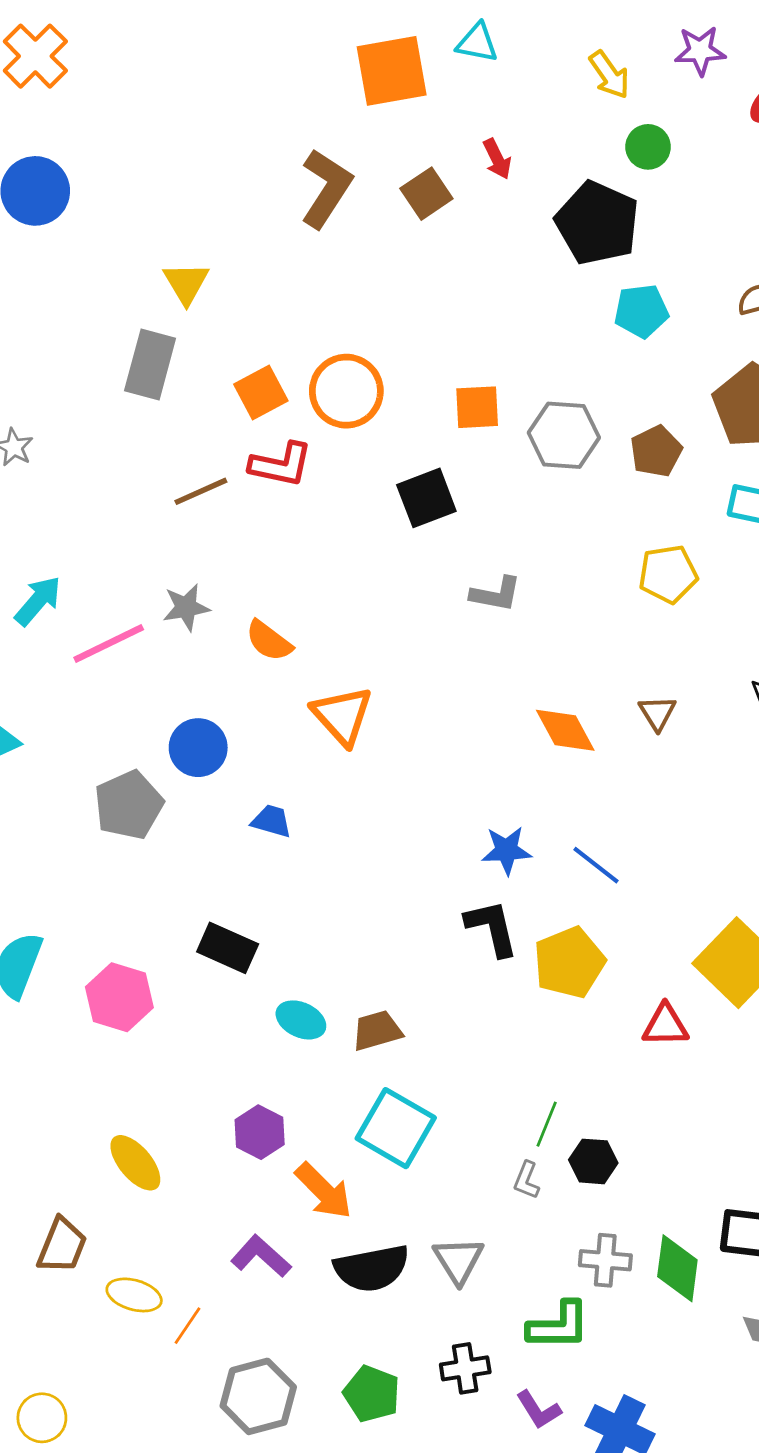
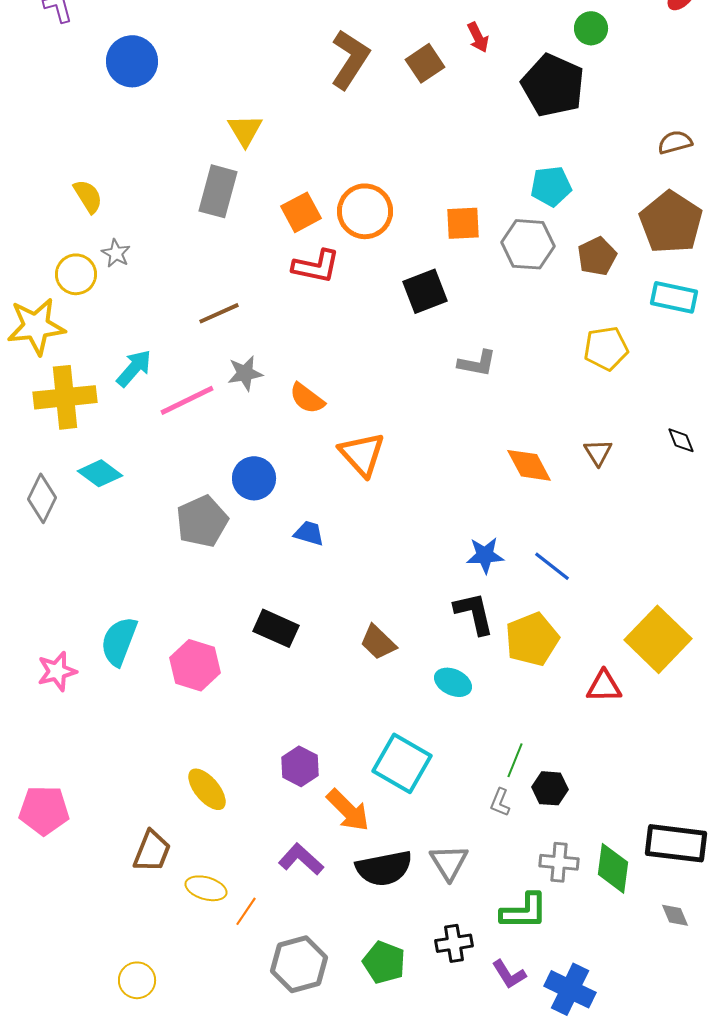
cyan pentagon: (641, 311) -> (551, 186), moved
brown line: (201, 491) -> (219, 313), moved
cyan ellipse: (301, 1020) -> (453, 682), moved
brown trapezoid: (377, 1031) -> (378, 642), moved, turned -120

